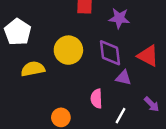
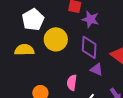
purple star: (119, 18) -> (90, 19), moved
white pentagon: (18, 32) -> (33, 20), moved

